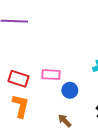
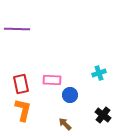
red rectangle: (19, 79) -> (21, 84), turned 60

